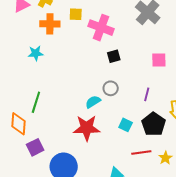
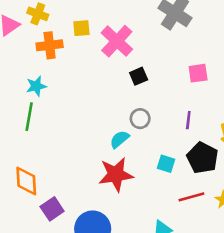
pink cross: (101, 28) -> (117, 41), turned 30
green line: (36, 102) -> (29, 117), moved

